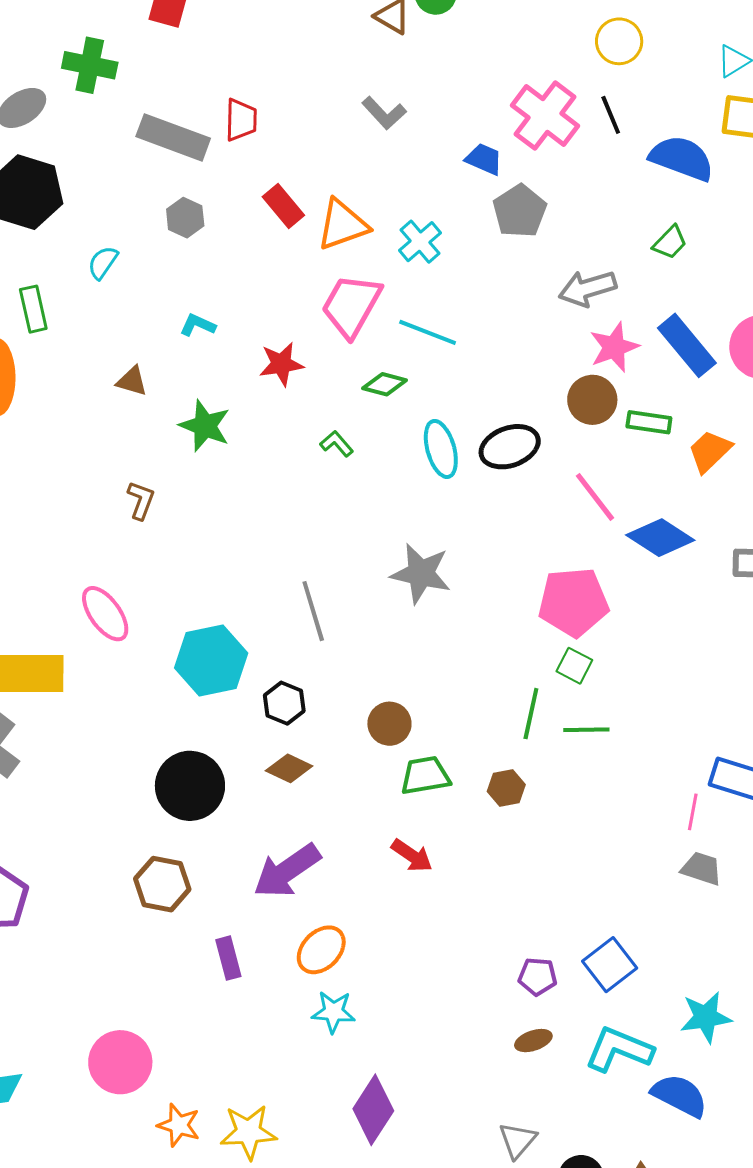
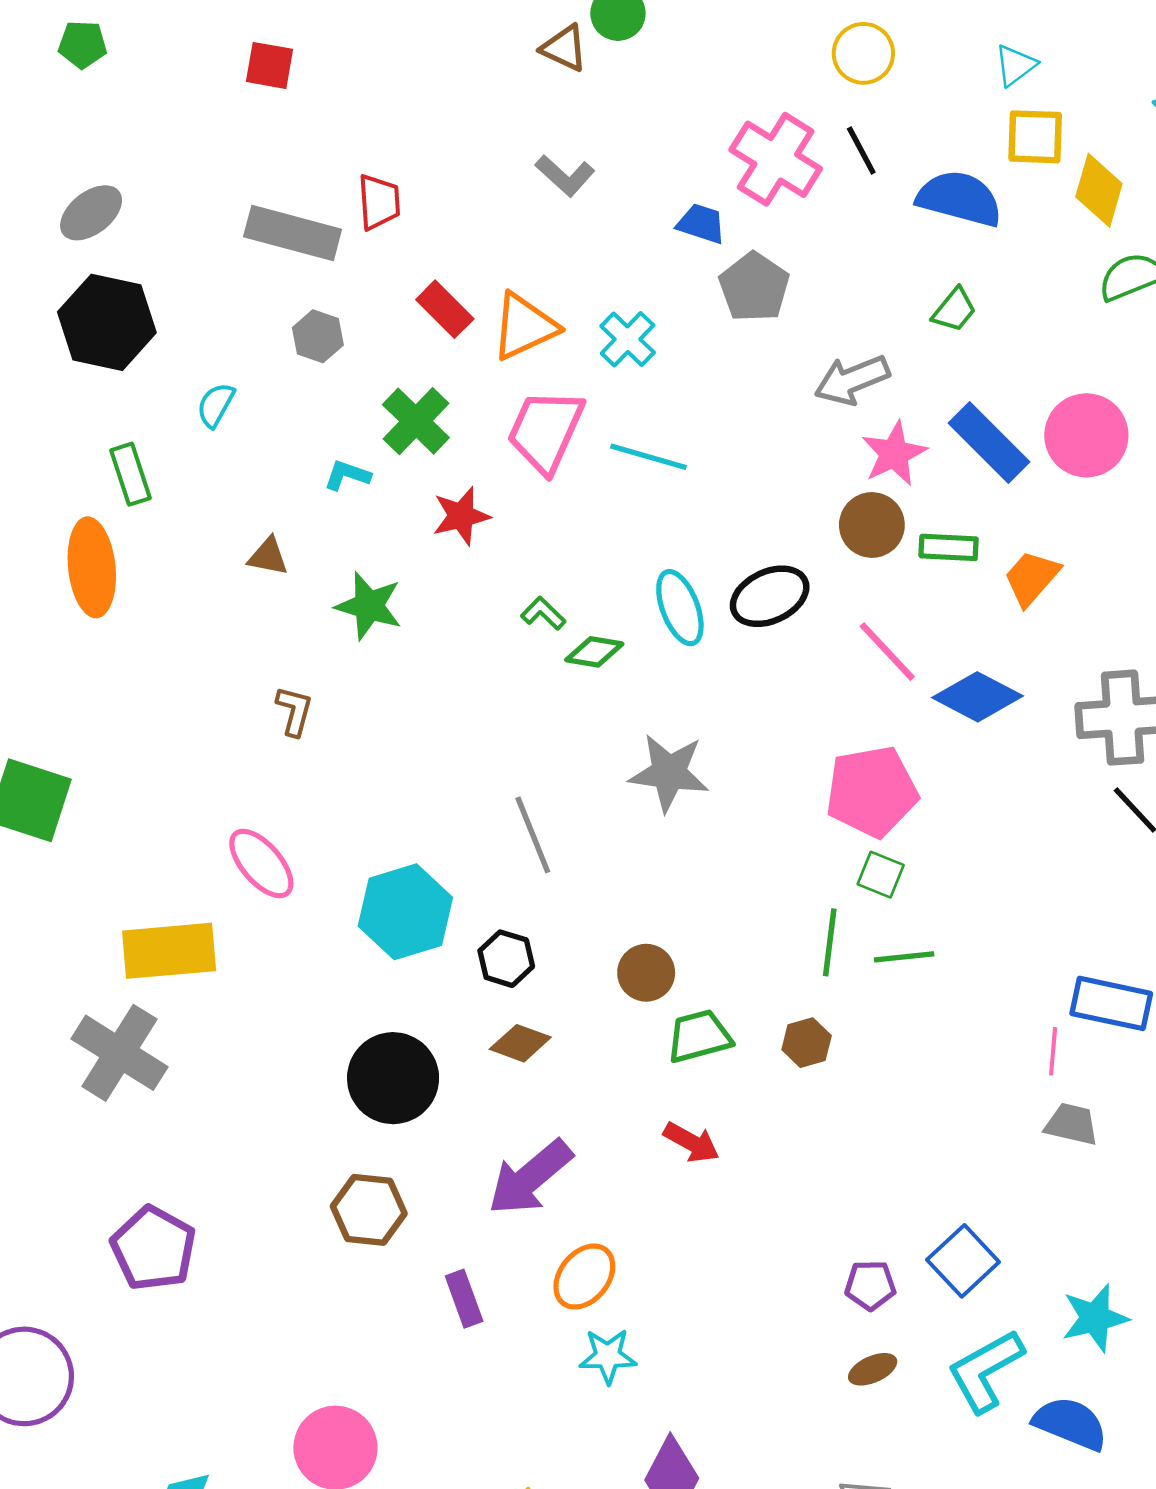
green cross: (90, 65) -> (416, 421), moved, turned 38
green diamond: (385, 384) -> (594, 652), moved
cyan L-shape: (619, 1049) -> (985, 1371), turned -46

